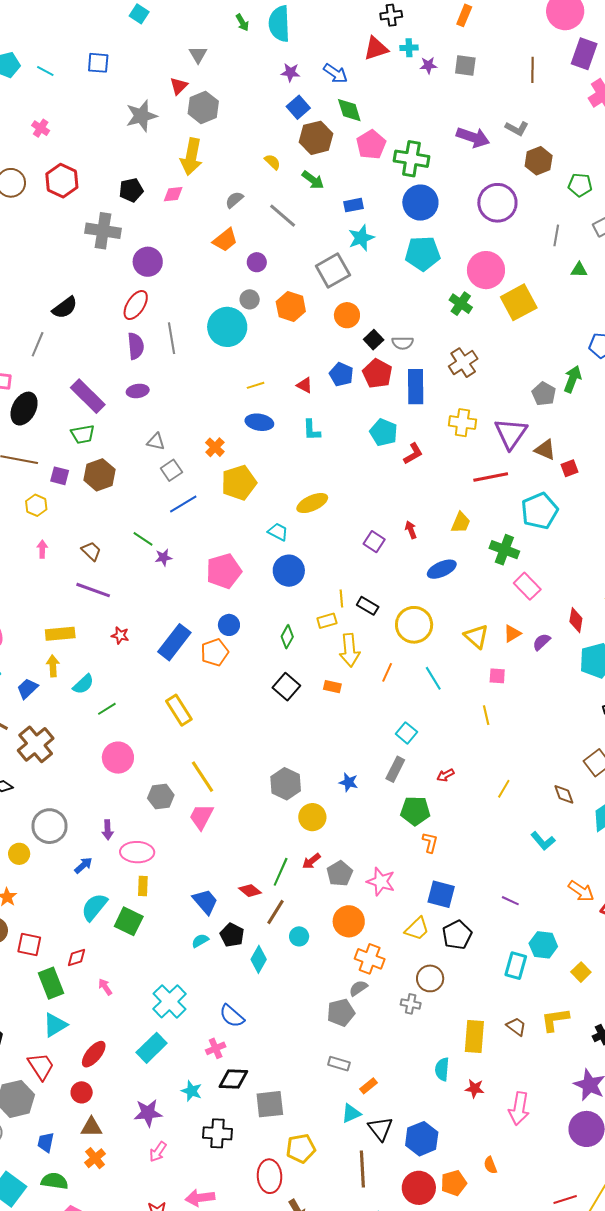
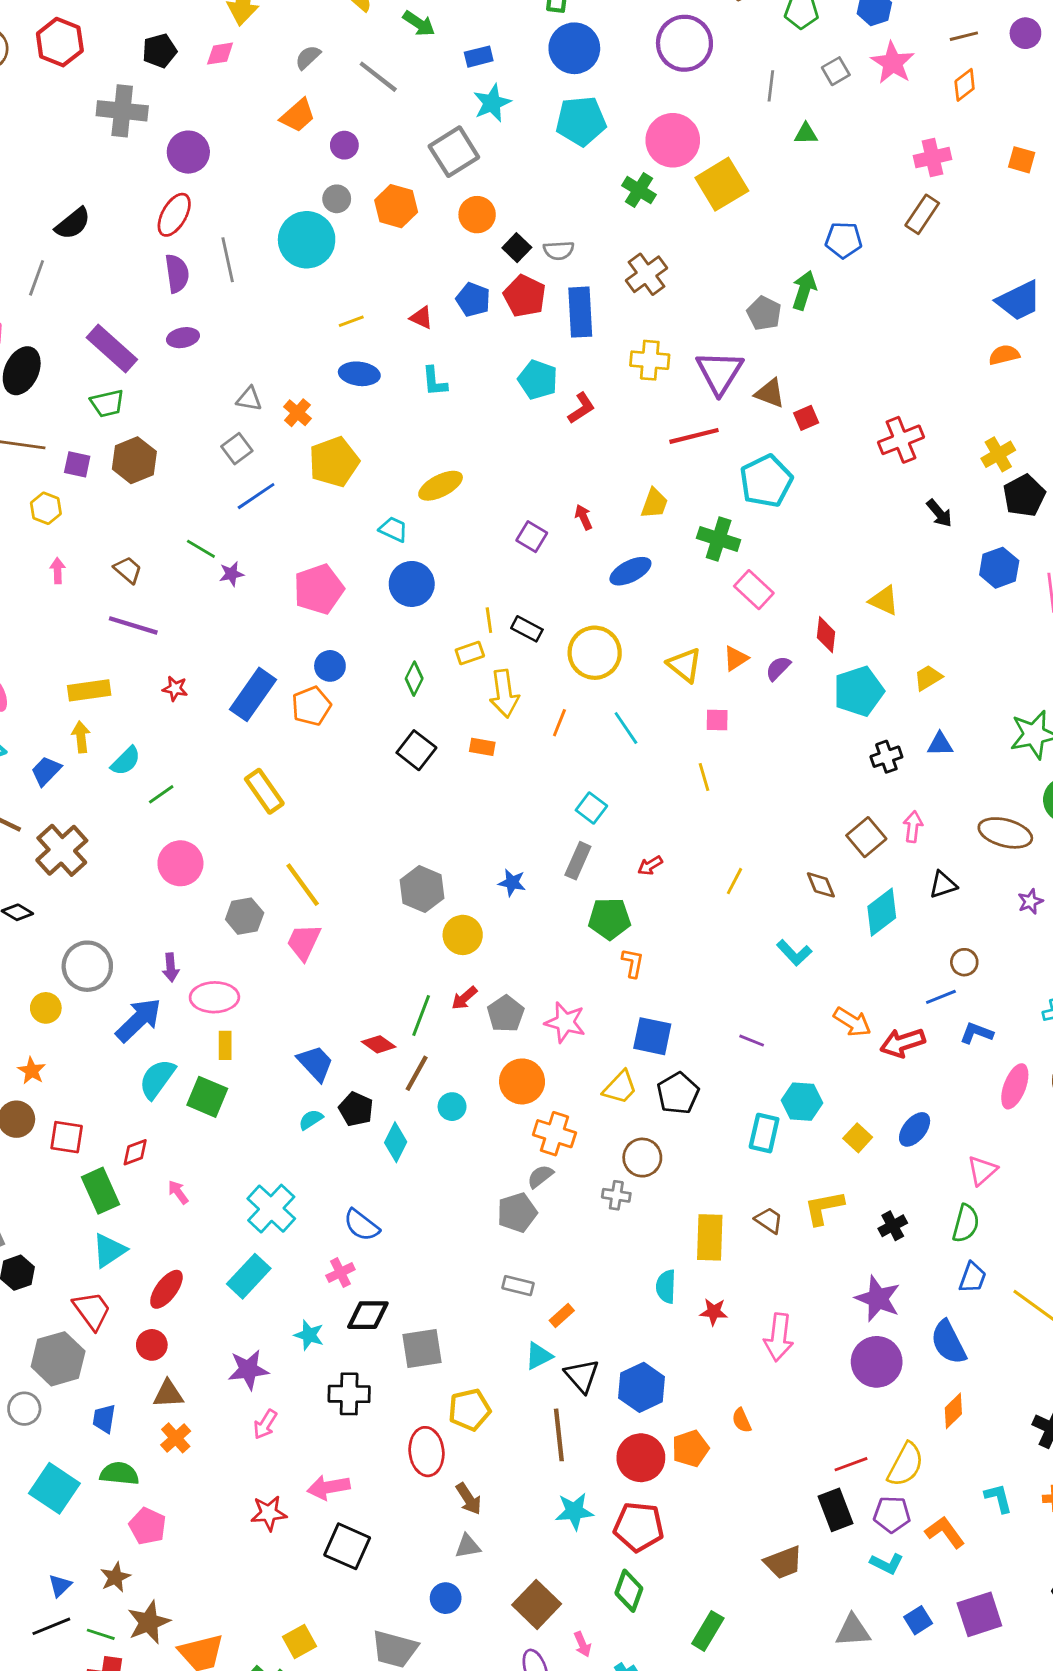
gray triangle: (156, 442) -> (249, 399), moved
blue arrow: (83, 865) -> (139, 1020), size x1.8

